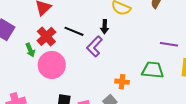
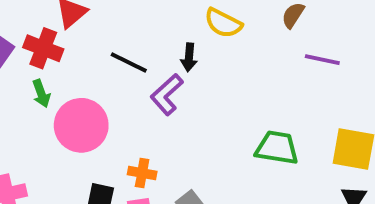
red cross: (46, 36) -> (43, 48), moved, turned -30
purple line: (169, 44) -> (322, 60), moved
orange cross: (122, 82) -> (142, 173), moved

